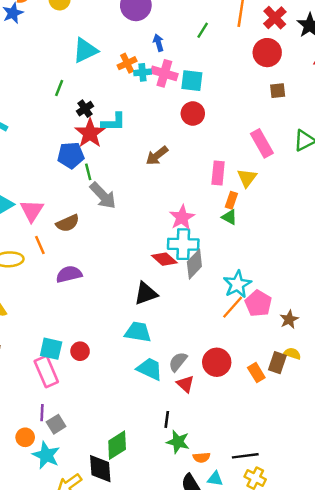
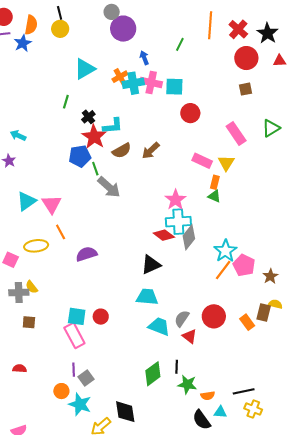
red circle: (267, 53) -> (246, 58), moved
cyan cross: (142, 72) -> (133, 83), size x1.5
red circle: (193, 114) -> (190, 113), moved
pink rectangle: (218, 173) -> (202, 161), turned -66
brown semicircle: (68, 223) -> (122, 151), moved
green diamond: (117, 445) -> (153, 374), moved

